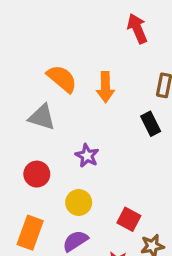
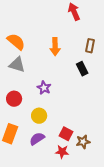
orange semicircle: (62, 79) -> (16, 42), moved
red square: (129, 219) -> (66, 134), moved

